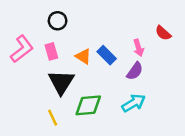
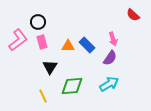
black circle: (58, 21) -> (38, 22), moved
red semicircle: (163, 33) -> (133, 15), moved
orange triangle: (83, 56) -> (68, 46), turned -32
black triangle: (61, 82) -> (50, 67), size x0.7

